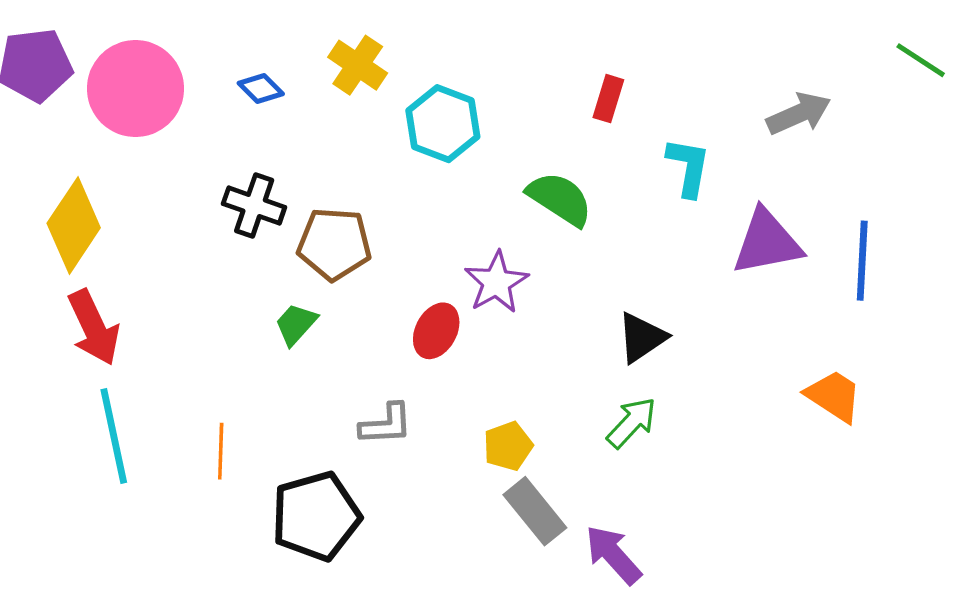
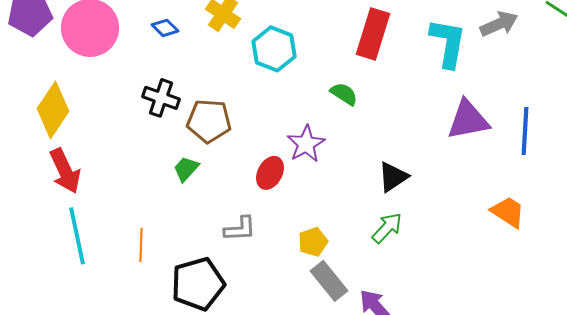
red rectangle: (608, 99) -> (373, 34), size x1.8
gray arrow: (799, 114) -> (499, 24), moved
cyan L-shape: (688, 167) -> (448, 43), moved, size x1.4
green semicircle: (560, 199) -> (344, 94), size x0.7

